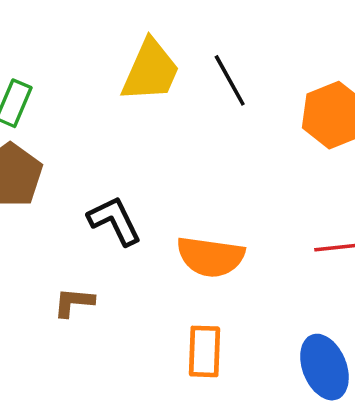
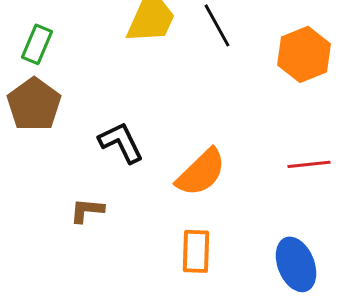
orange semicircle: (211, 257) -> (201, 172), turned -52

